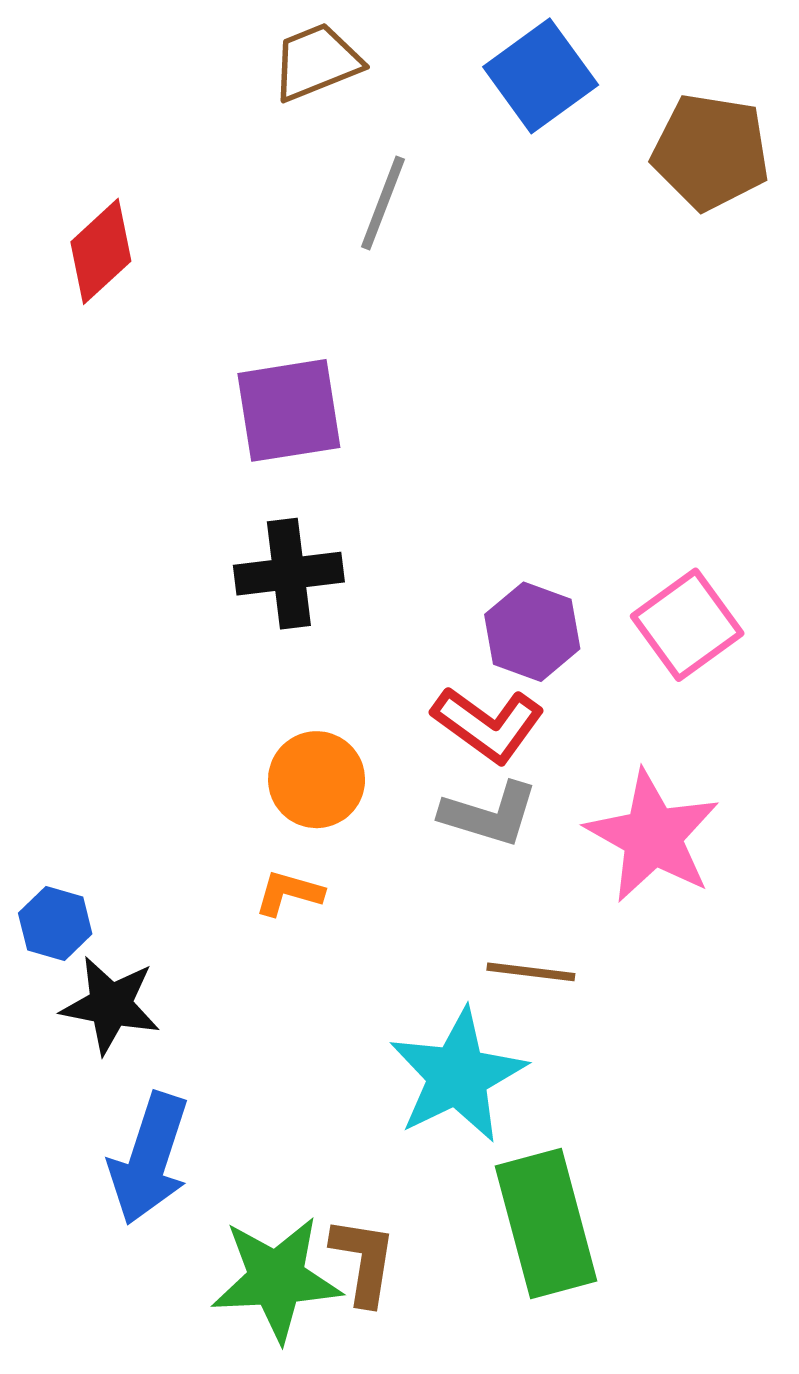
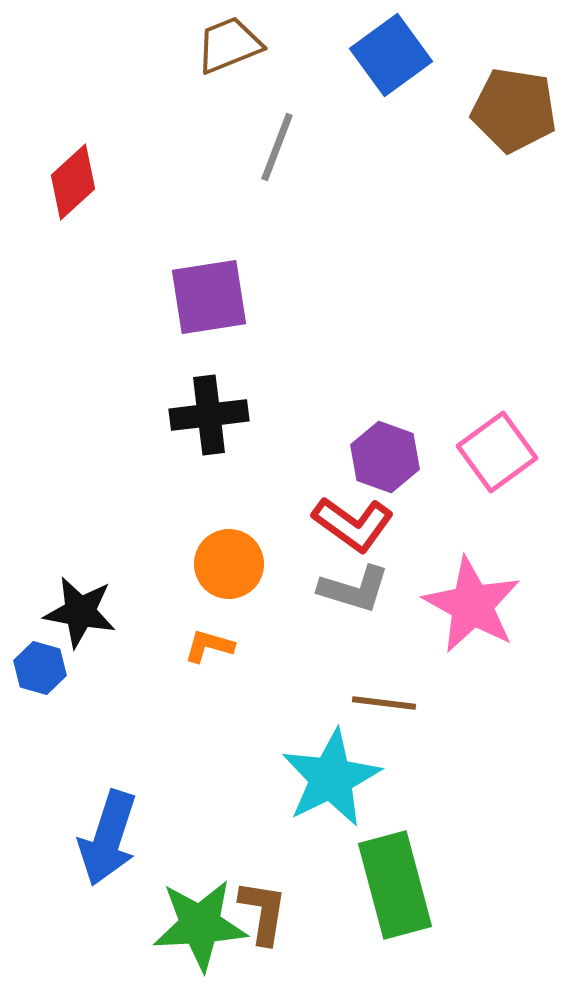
black star: (110, 1005) -> (80, 612), moved

